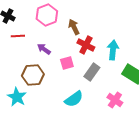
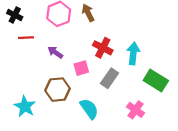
brown arrow: (74, 27) -> (88, 13), moved
brown hexagon: (33, 75) -> (58, 90), moved
cyan semicircle: (74, 99) -> (89, 109), turned -90

